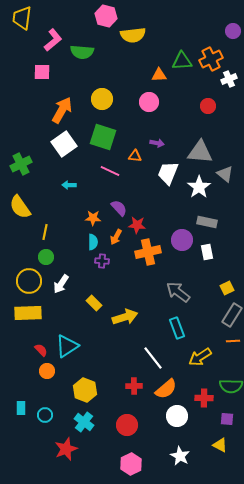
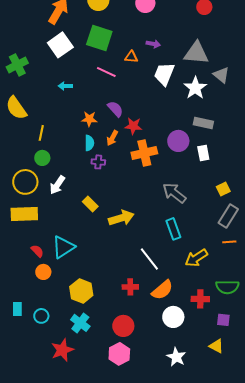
pink hexagon: (131, 464) -> (119, 354), moved

